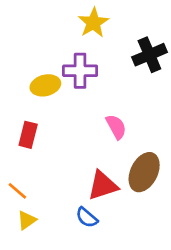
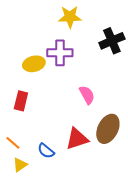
yellow star: (93, 23) -> (70, 17), turned 30
blue semicircle: (87, 217) -> (46, 151), moved

